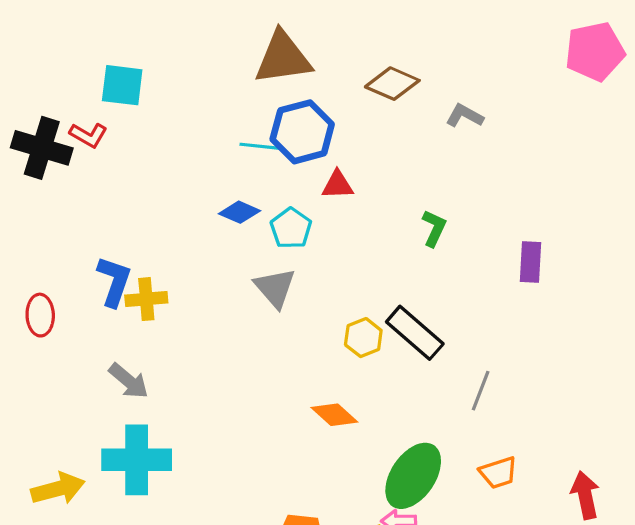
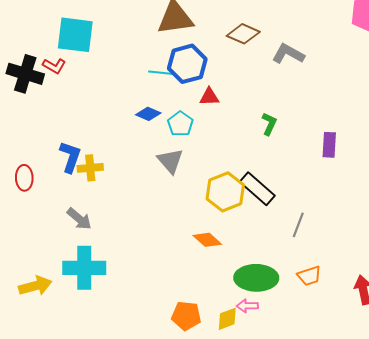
cyan square: (122, 85) -> (75, 35), size x1.4
gray L-shape: (465, 116) -> (288, 54), size x1.4
yellow hexagon: (363, 338) -> (225, 192), size x1.6
green ellipse: (413, 476) -> (256, 278), turned 57

